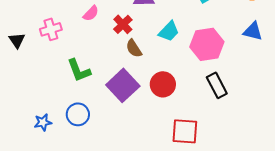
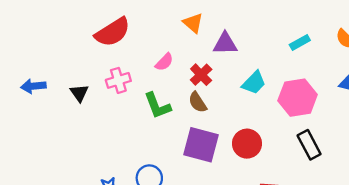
brown semicircle: (134, 48) -> (198, 102), moved
green L-shape: (79, 70) -> (157, 106), moved
purple square: (123, 85) -> (201, 145), turned -32

